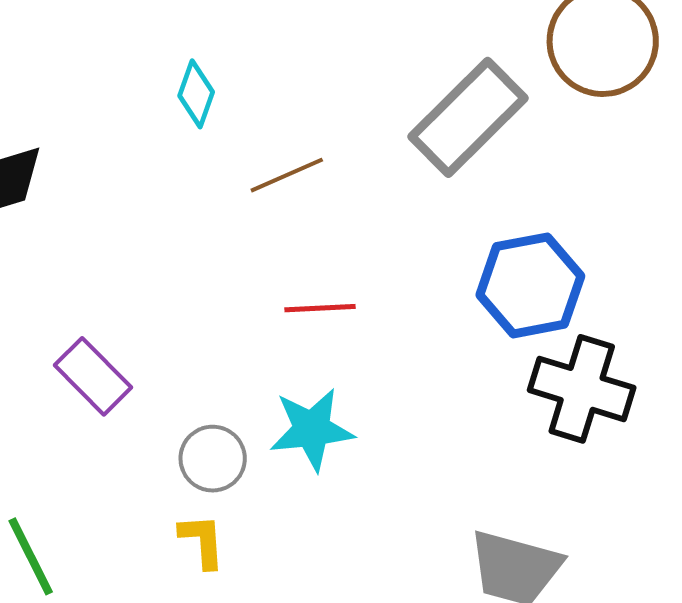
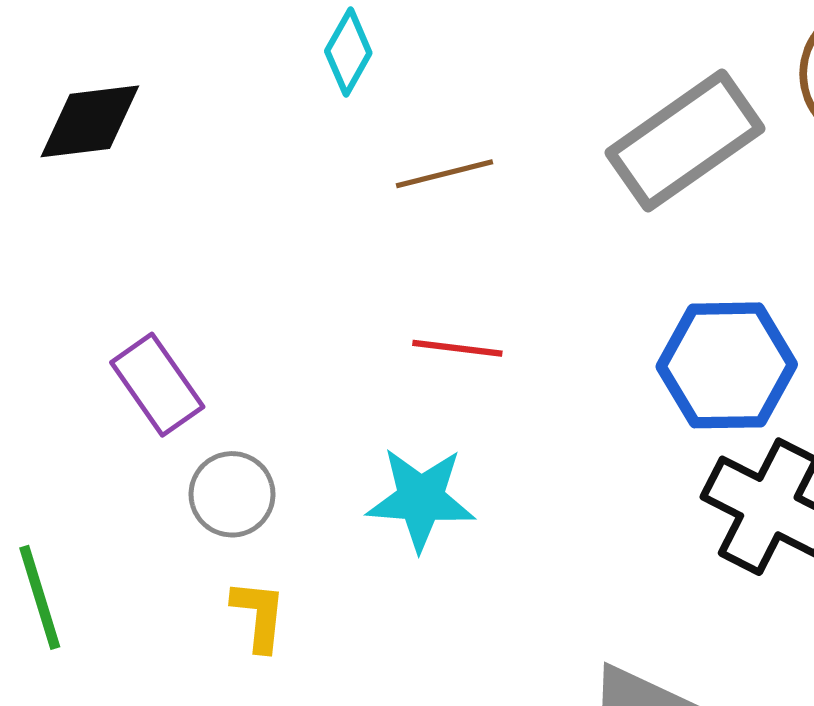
gray circle: (213, 459) -> (232, 494), moved

